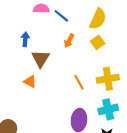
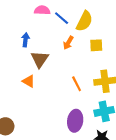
yellow semicircle: (98, 19) -> (84, 21), moved
yellow square: (98, 42) -> (96, 45), turned 32

